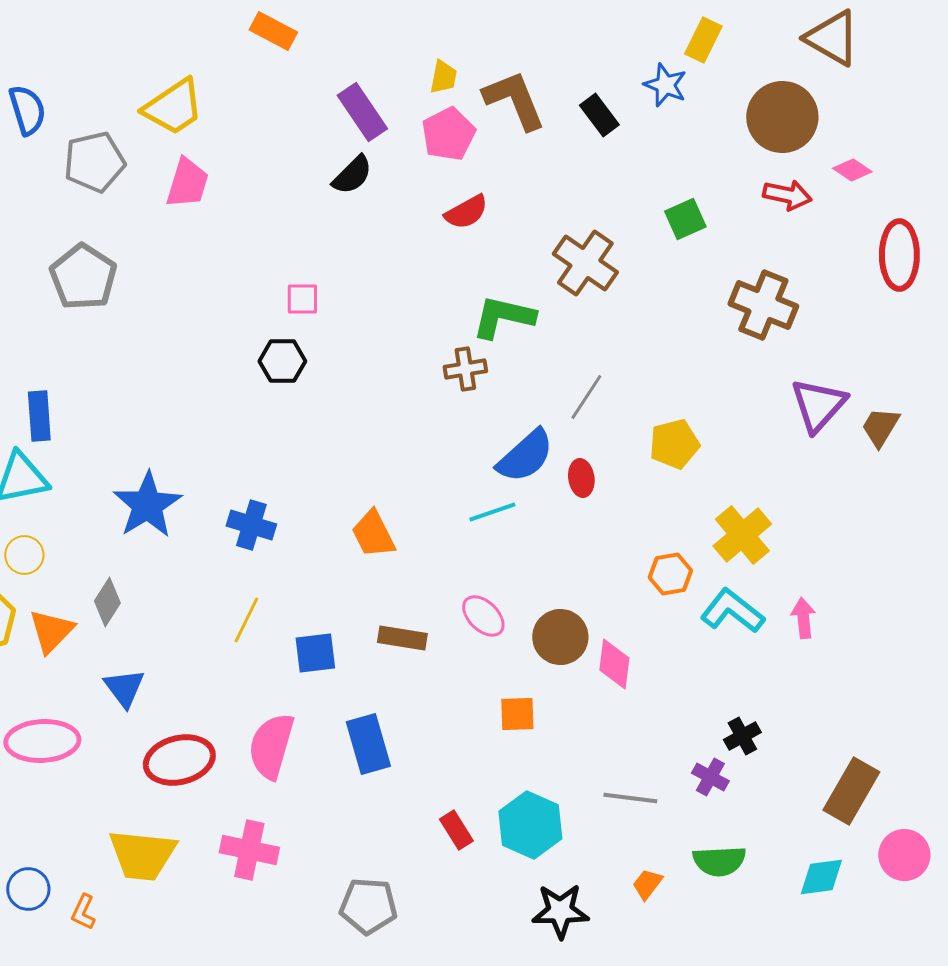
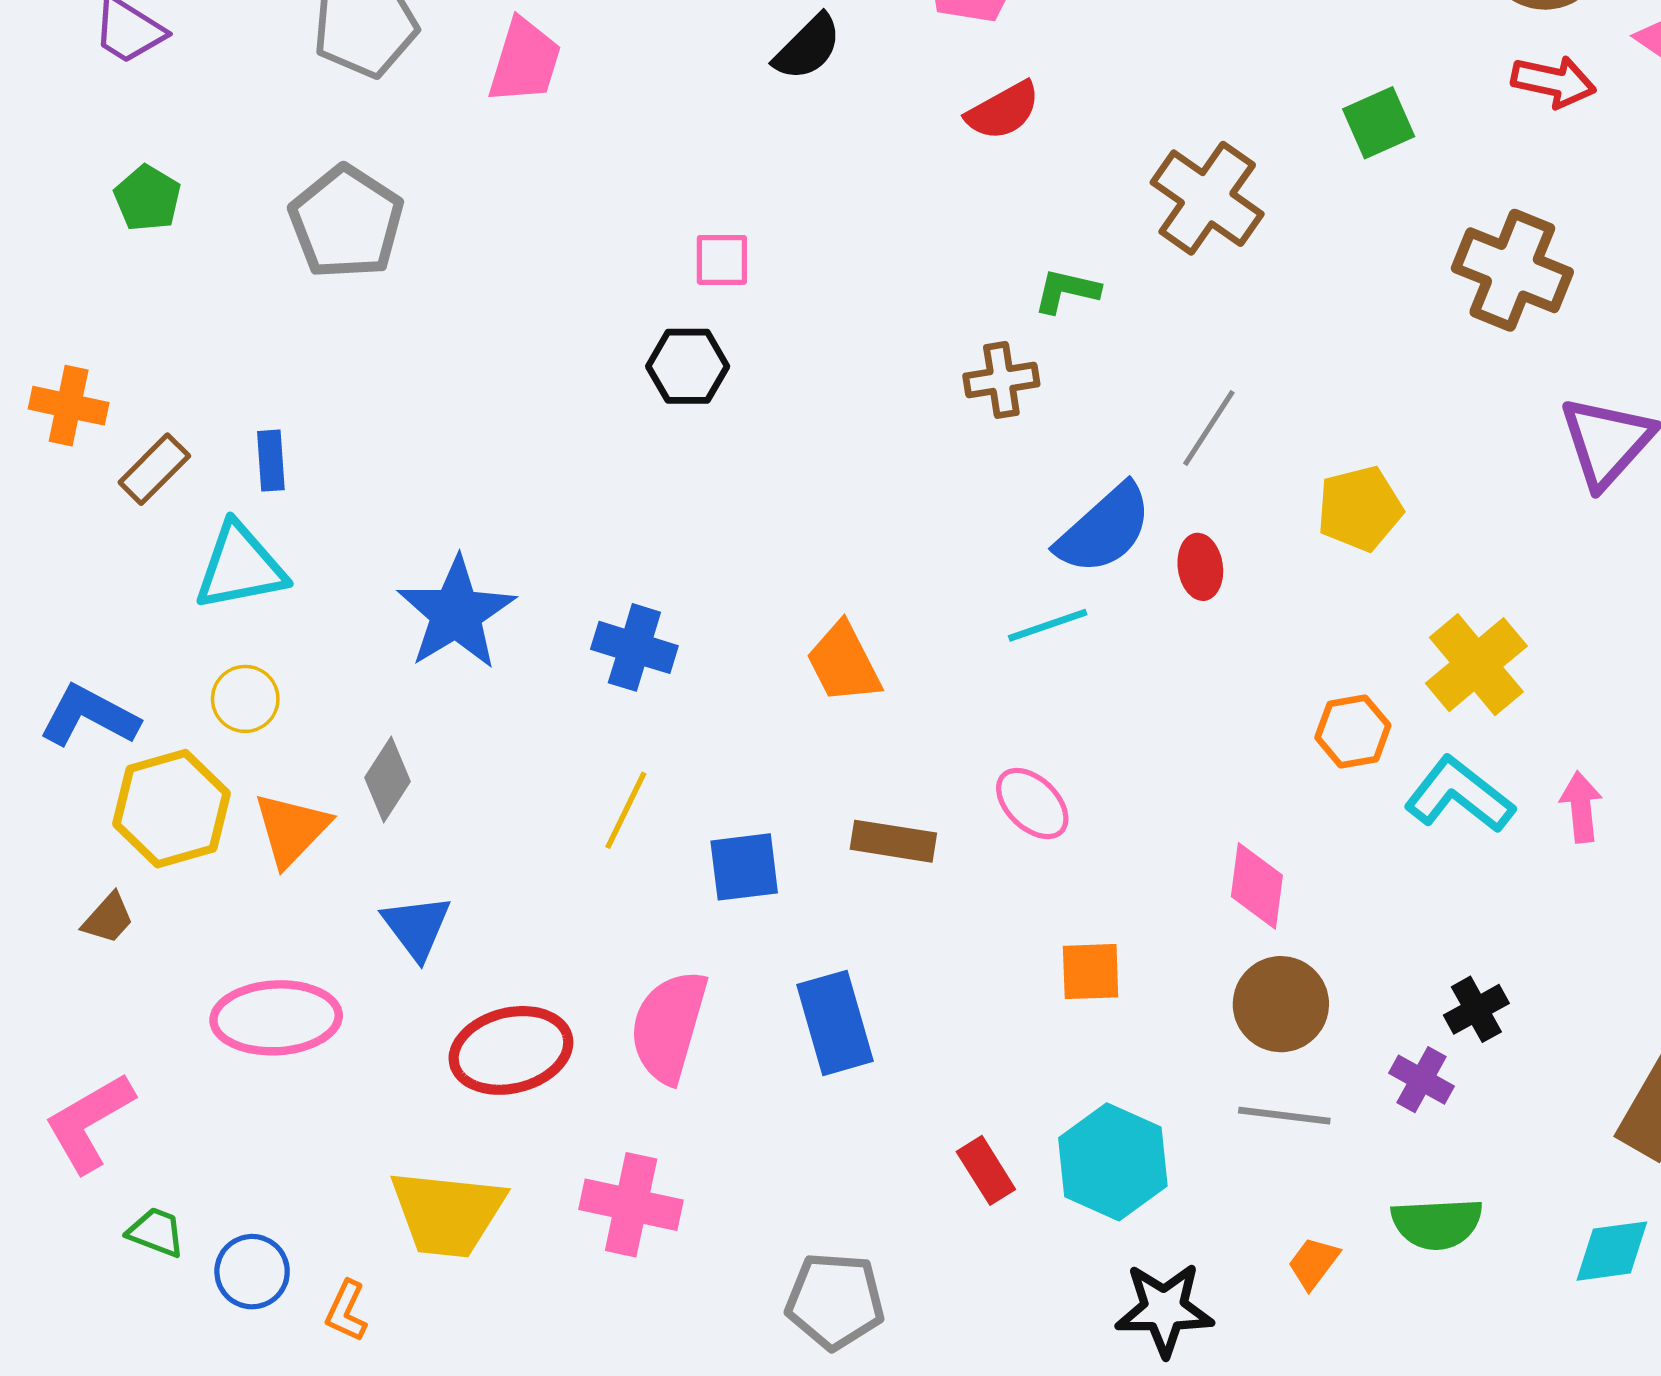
green L-shape: (503, 317) -> (1067, 291), size x0.6
blue rectangle: (39, 416) -> (271, 461), size x0.7
brown circle: (560, 637) -> (1281, 1004), moved

